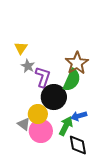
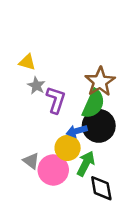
yellow triangle: (21, 48) -> (27, 62), turned -48
black circle: (54, 97) -> (99, 126), moved
yellow circle: (38, 114) -> (68, 148), moved
blue arrow: (79, 116) -> (77, 131), moved

